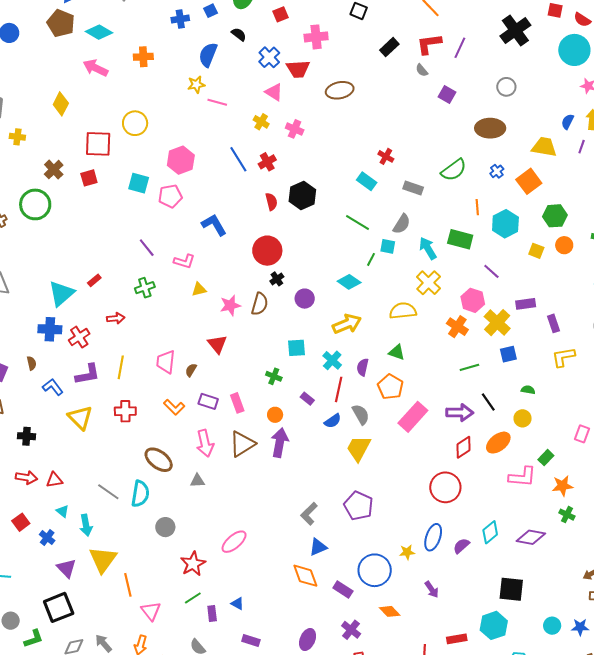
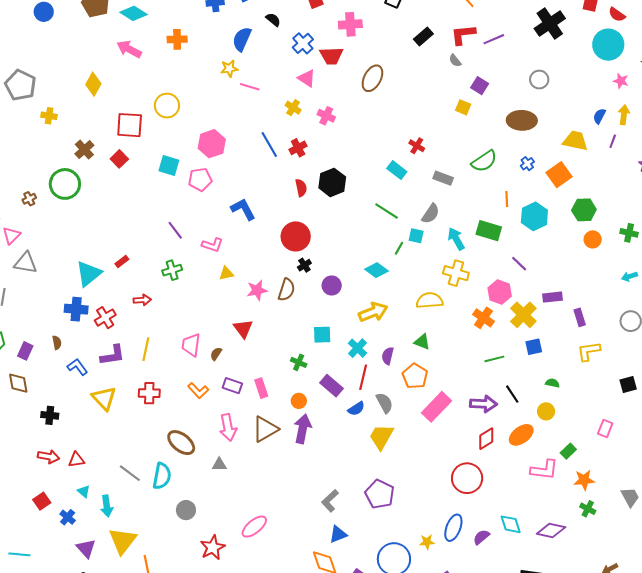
purple line: (460, 48) -> (494, 39), turned 40
brown ellipse: (340, 90) -> (372, 78), turned -52
red square: (89, 178) -> (119, 159), turned -30
yellow square: (536, 251) -> (463, 107), moved
yellow cross: (429, 283) -> (456, 273), turned -30
purple rectangle: (307, 399) -> (331, 386), size x1.6
cyan diamond: (490, 532) -> (511, 524), turned -70

